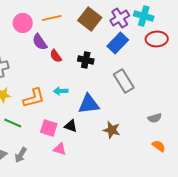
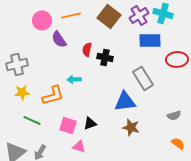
red ellipse: (157, 39) -> (177, 59), moved
blue rectangle: (118, 43) -> (150, 40), moved, turned 45
red semicircle: (56, 56) -> (87, 49), moved, turned 48
cyan arrow: (61, 91) -> (74, 79), moved
blue triangle: (89, 104) -> (125, 101), moved
black triangle: (71, 126) -> (90, 123), turned -40

